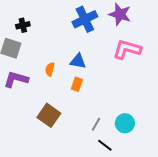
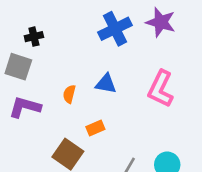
pink L-shape: (127, 49) -> (161, 89), moved, turned -80
orange rectangle: (77, 84) -> (95, 128), moved, turned 48

